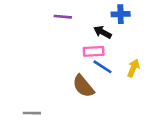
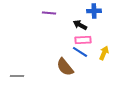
pink rectangle: (94, 51) -> (83, 40), moved
gray line: (32, 113) -> (17, 76), moved

